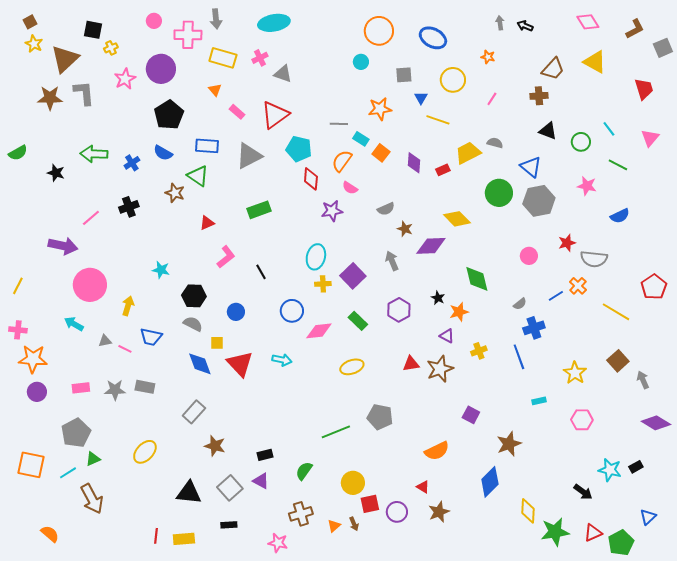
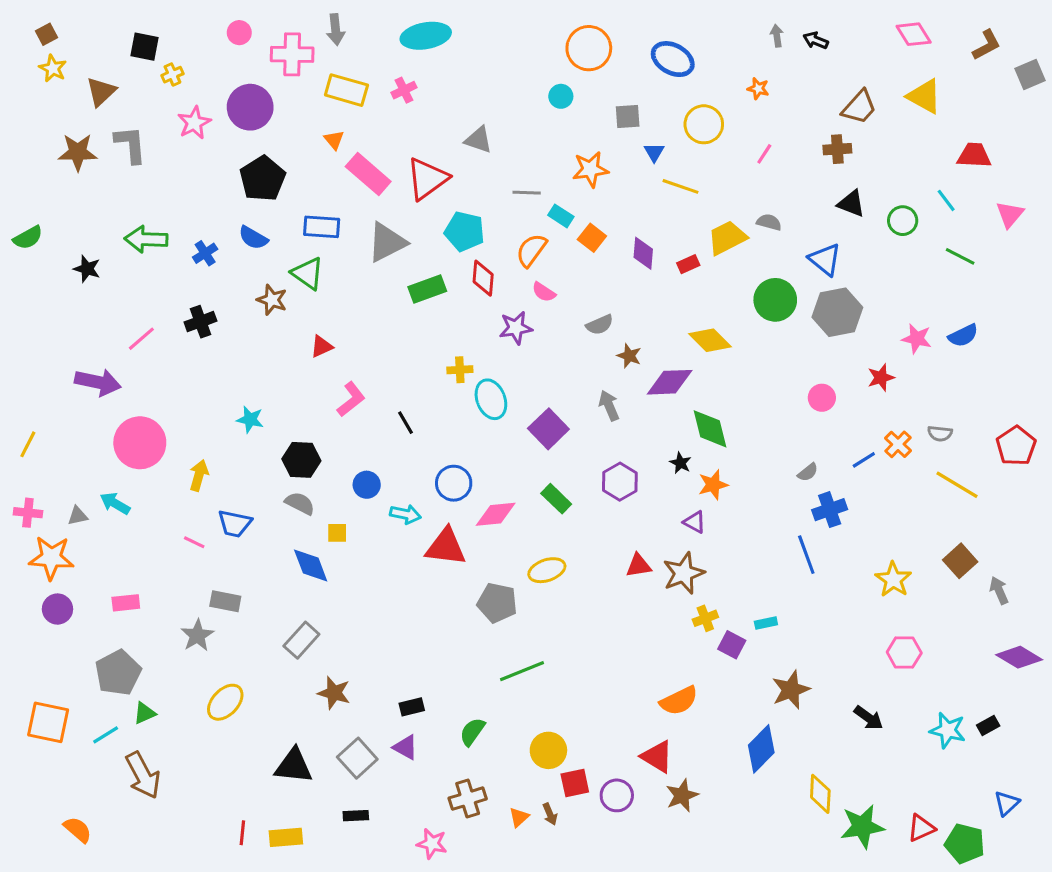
brown triangle: (65, 59) -> (101, 92), size x0.7
gray triangle: (283, 74) -> (479, 140), moved
red trapezoid: (644, 89) -> (974, 155), moved, turned -70
pink rectangle: (237, 112) -> (368, 174), size x1.8
pink star: (587, 186) -> (917, 339), moved
green rectangle: (259, 210) -> (427, 289), moved
cyan ellipse: (316, 257) -> (491, 399), turned -35
gray semicircle: (594, 259) -> (940, 433), moved, size x0.6
green diamond: (477, 279) -> (710, 429), moved
yellow cross: (323, 284) -> (460, 370), moved
gray triangle: (105, 341) -> (78, 516), moved
yellow cross: (479, 351) -> (705, 618), moved
cyan arrow: (282, 360) -> (405, 514), moved
red triangle: (240, 364) -> (446, 547), moved, turned -40
gray star: (115, 390) -> (197, 635), moved, turned -30
cyan rectangle: (539, 401) -> (766, 623), moved
gray pentagon: (380, 417) -> (497, 603), moved
red triangle: (423, 487) -> (657, 757), size x1.6
black arrow: (583, 492) -> (868, 718), moved
green pentagon: (621, 543) -> (965, 844), turned -30

